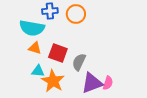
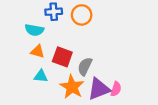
cyan semicircle: (32, 28) -> (34, 30), size x0.7
orange star: (53, 81) -> (72, 87), moved

